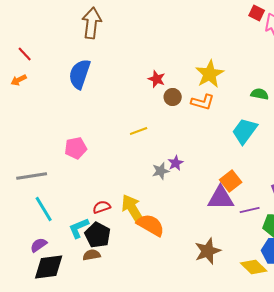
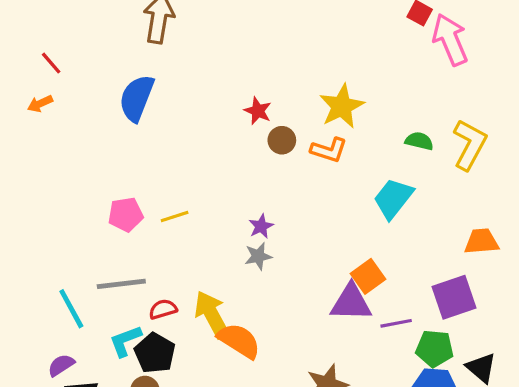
yellow line: (139, 131) -> (175, 216), moved
purple star: (176, 163) -> (261, 226), moved
gray line: (32, 176) -> (121, 284), moved

